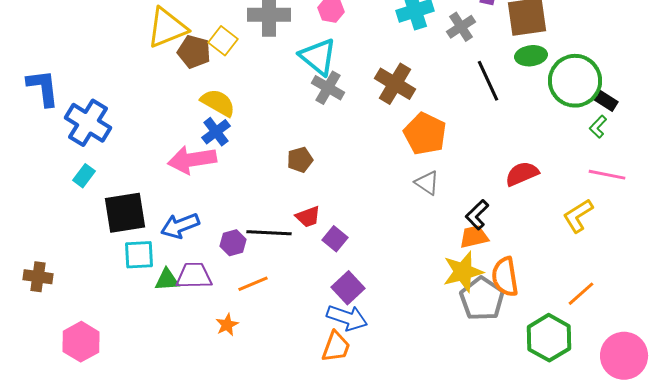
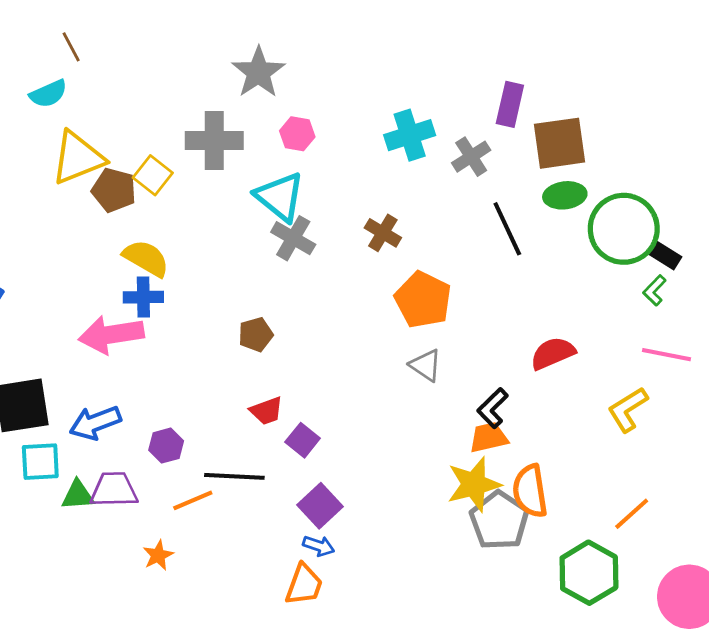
brown cross: (395, 84) -> (383, 233), size x0.7
blue cross: (216, 132) -> (143, 297), turned 36
black line: (269, 233) -> (234, 476), moved
blue arrow: (347, 318) -> (319, 546), size x0.6

